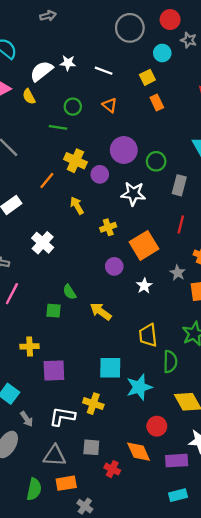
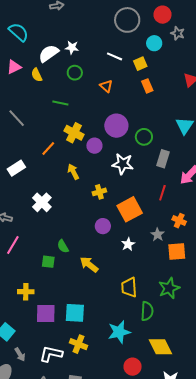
white line: (104, 71) -> (115, 56), moved
green circle: (73, 107) -> (75, 73), moved
cyan square: (110, 368) -> (75, 313), moved

